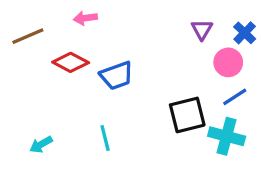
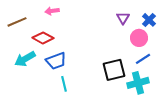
blue trapezoid: (117, 76) -> (56, 61), moved
cyan cross: (227, 136) -> (138, 83), turned -30
cyan arrow: (41, 144) -> (25, 59), moved, size x1.5

